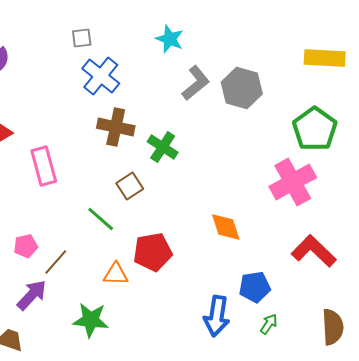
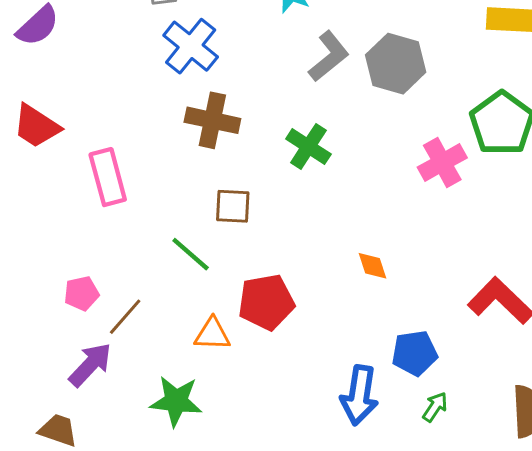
green cross: (163, 147) -> (308, 146), moved
pink cross: (293, 182) -> (442, 162), moved, size x0.7
brown square: (130, 186) -> (233, 206), turned 36
orange diamond: (226, 227) -> (372, 266), size x0.7

